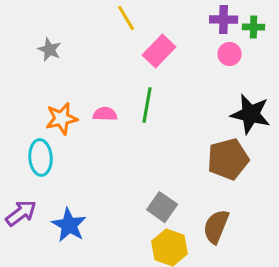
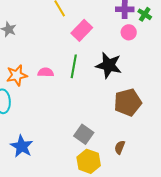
green cross: (254, 27) -> (145, 14), turned 32
black star: (251, 114) -> (109, 65), moved
brown semicircle: (216, 227) -> (120, 147), size x0.6

